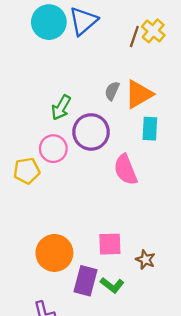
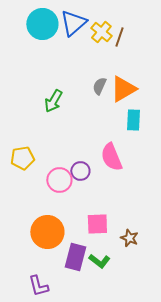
yellow cross: (153, 31) -> (101, 32), moved
purple circle: (91, 132) -> (80, 171), moved, size x0.6
pink circle: (53, 149) -> (59, 180), moved

